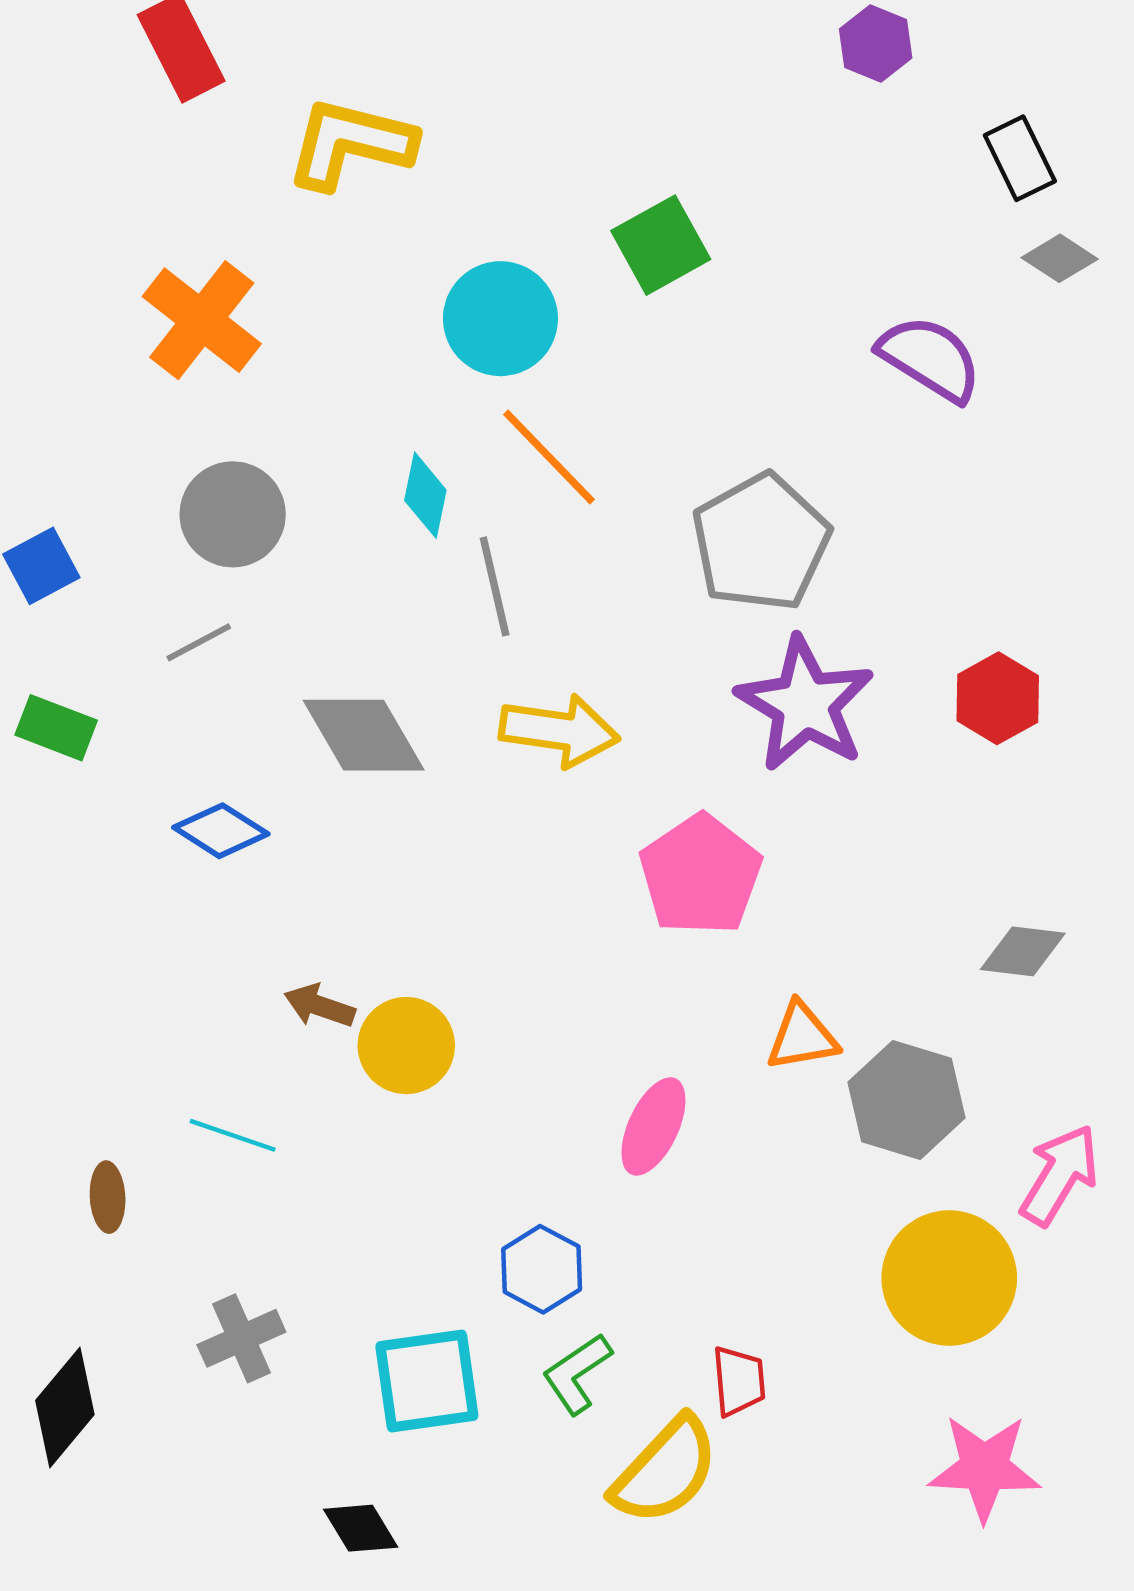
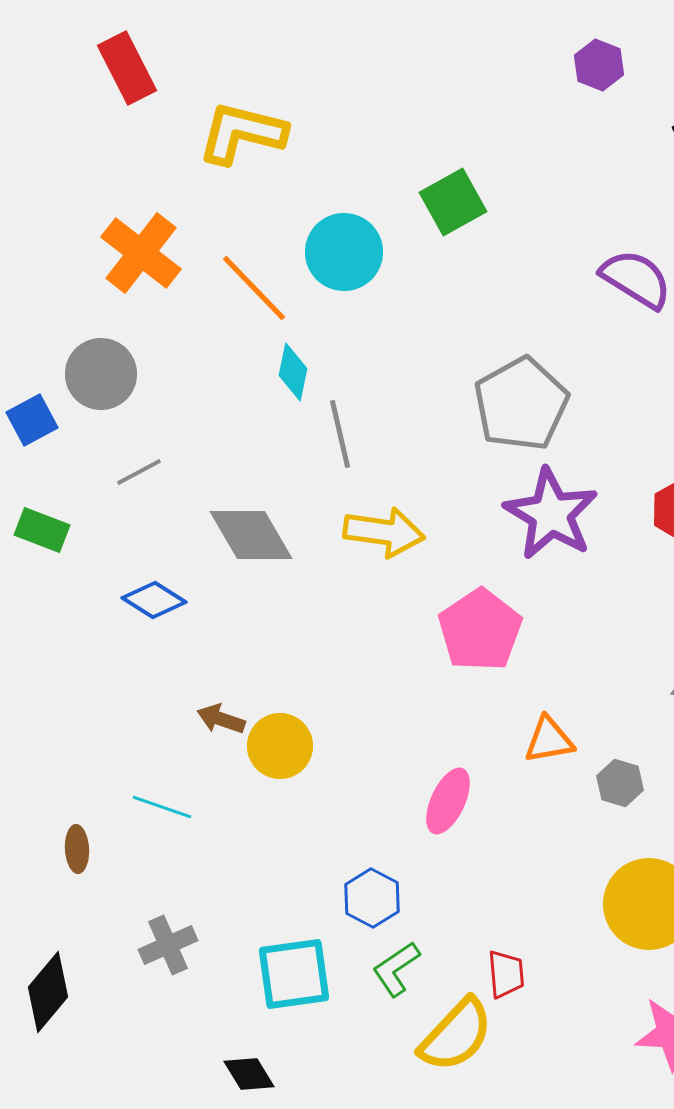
orange line: (549, 457) -> (254, 288), moved
gray circle: (233, 514) -> (101, 374), moved
gray hexagon: (907, 1100) -> (620, 783), size x0.6

